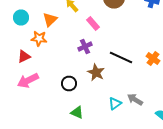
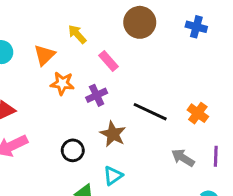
orange star: (39, 38) -> (62, 83), moved
gray arrow: (135, 100) -> (183, 158), moved
cyan triangle: (115, 104) -> (113, 176), moved

